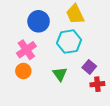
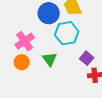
blue circle: (39, 21) -> (49, 13), moved
green triangle: (60, 74) -> (50, 59), moved

